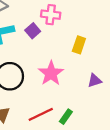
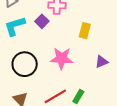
pink star: (51, 73) -> (62, 58), turned -30

